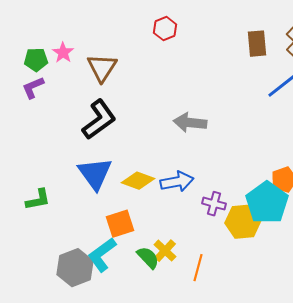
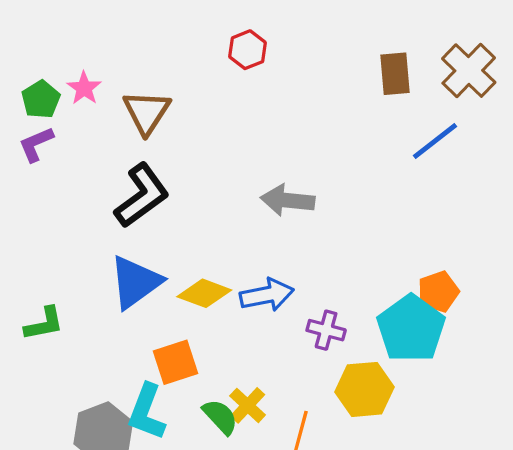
green pentagon: (36, 60) -> (41, 99), turned -30
blue triangle: (95, 174) -> (135, 282), turned 30
yellow hexagon: (243, 222) -> (365, 389), moved
cyan L-shape: (102, 255) -> (147, 412), turned -33

